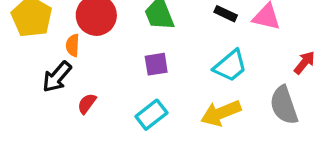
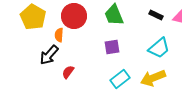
cyan rectangle: (151, 115) -> (120, 79), moved

